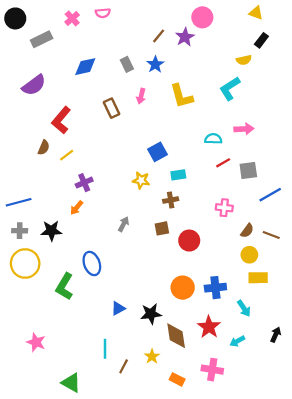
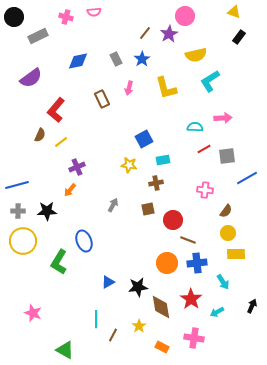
pink cross: (72, 18) -> (66, 17), turned -32
yellow semicircle: (244, 60) -> (196, 55), moved, size x1.5
brown line: (271, 235) -> (188, 240), moved

